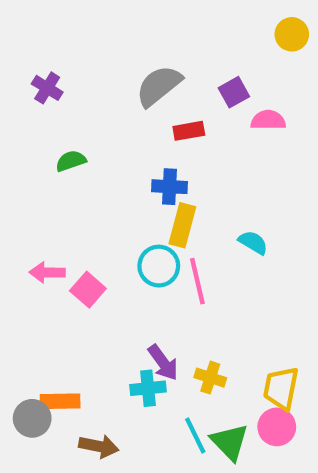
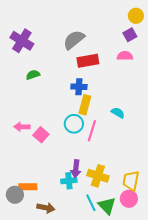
purple cross: (47, 88) -> (22, 41), size x1.6
purple square: (234, 92) -> (130, 35), moved
red rectangle: (189, 131) -> (88, 61), size x1.5
pink line: (197, 281) -> (92, 131), turned 30
purple arrow: (163, 363) -> (76, 169), turned 42
yellow cross: (210, 378) -> (98, 176), size x1.5

